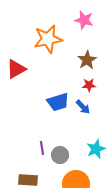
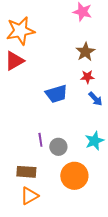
orange star: (48, 39) -> (20, 31), moved
blue arrow: (83, 107) -> (95, 99), moved

